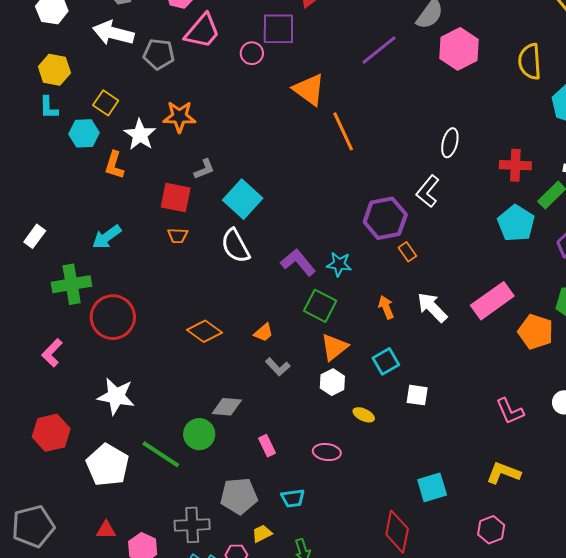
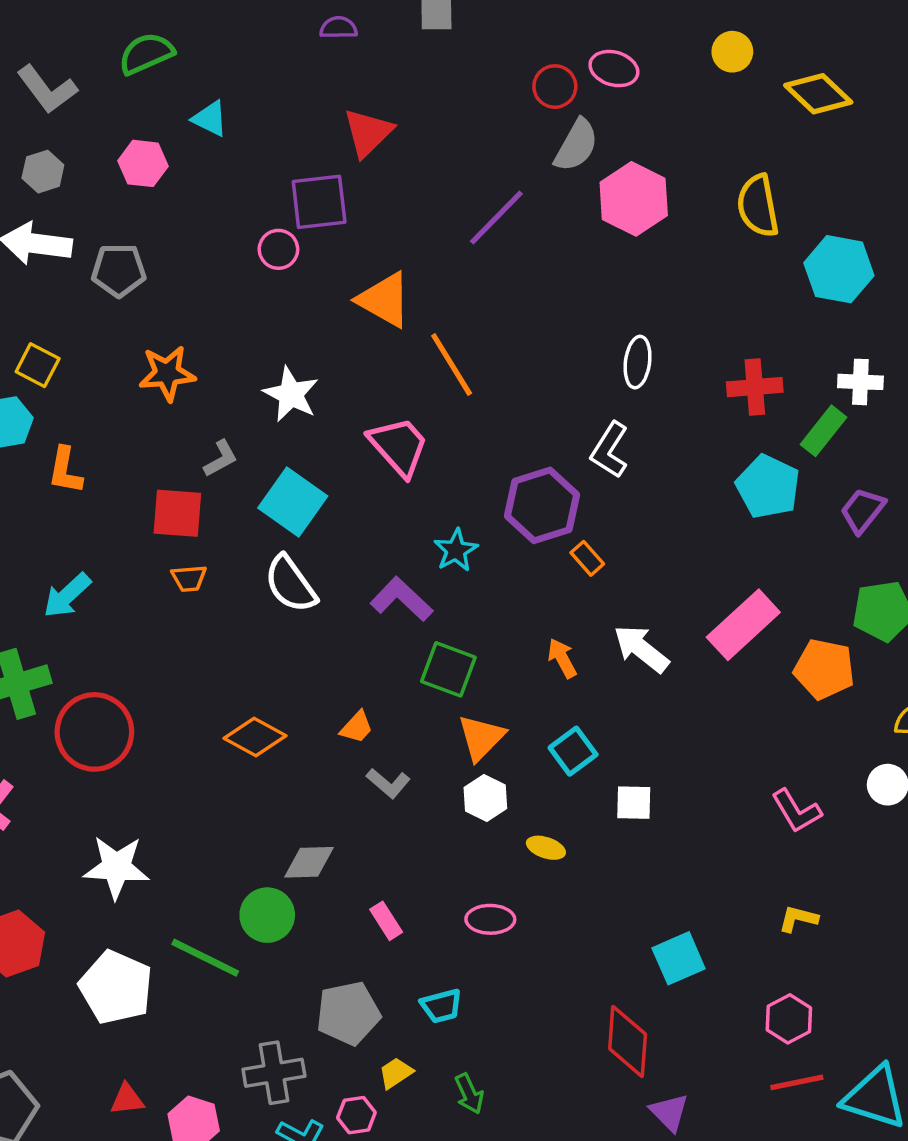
pink trapezoid: (202, 31) -> (399, 446), moved, turned -75
white star: (140, 135) -> (291, 394), moved
cyan star: (339, 264) -> (456, 550), moved, turned -30
yellow L-shape: (503, 473) -> (798, 919), size x0.7

